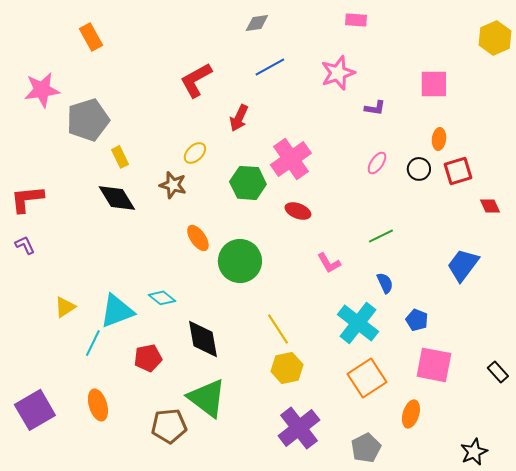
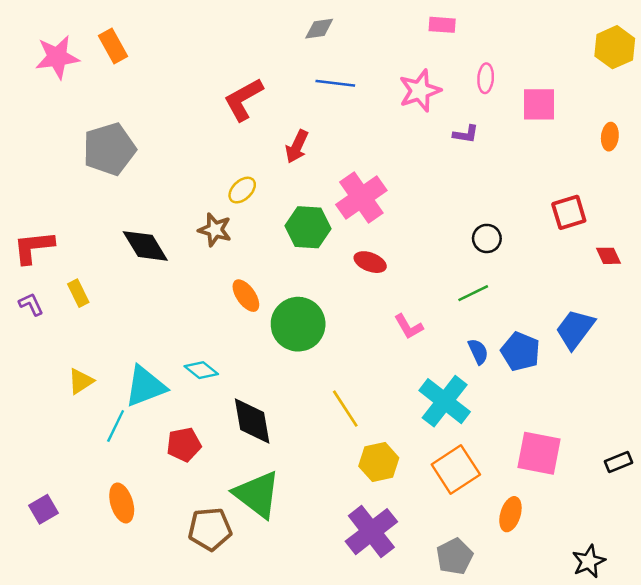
blue line: (270, 67) -> (335, 83), turned 36
pink star: (42, 90) -> (57, 57), moved
orange ellipse: (439, 139) -> (610, 137), moved
yellow rectangle: (120, 157) -> (78, 293), moved
pink ellipse: (377, 163) -> (486, 78), moved, turned -30
black circle: (419, 169) -> (487, 238), moved
blue pentagon: (417, 320) -> (520, 351), moved, size x1.4
yellow hexagon: (287, 368) -> (379, 462), moved
black rectangle: (498, 372) -> (619, 462), turned -70
purple square: (35, 410) -> (43, 509), size x0.6

